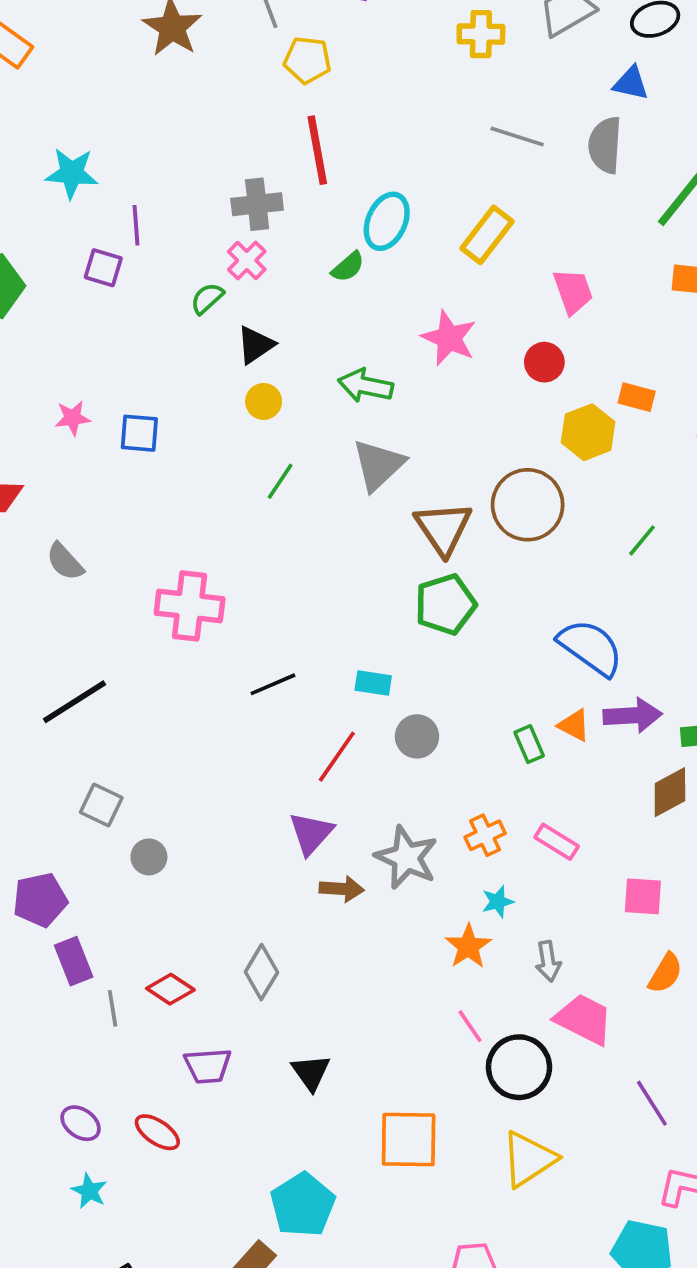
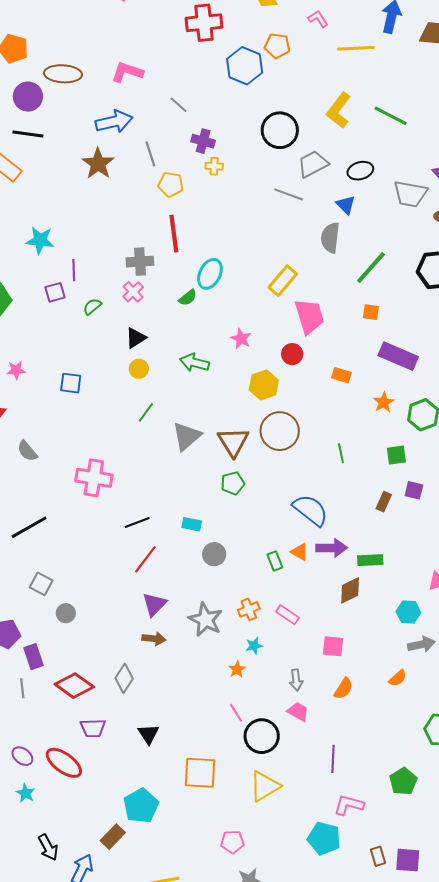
yellow cross: (481, 34) -> (214, 166), moved, size x0.7
blue triangle: (631, 83) -> (346, 205), turned 30
gray line: (517, 137) -> (289, 194), moved
yellow rectangle: (487, 235) -> (283, 281), moved
purple square: (103, 268) -> (55, 292), turned -35
pink trapezoid: (573, 291) -> (309, 316), size x1.4
green semicircle: (207, 298) -> (92, 306), moved
pink star: (449, 338) -> (241, 339), size x0.7
pink star: (73, 418) -> (16, 370), moved
yellow hexagon: (588, 432) -> (264, 385), moved
gray triangle: (378, 465) -> (187, 436), moved
green line: (642, 540) -> (341, 453), turned -54
green pentagon: (445, 604) -> (233, 483), size x0.7
red line: (337, 757) -> (145, 559), moved
brown arrow: (342, 889) -> (154, 639), moved
orange star: (468, 946) -> (237, 669), size x0.7
purple rectangle: (74, 961) -> (33, 657), moved
gray arrow: (548, 961) -> (296, 680), moved
red diamond: (170, 989) -> (74, 686), size x1.5
gray line: (113, 1008) -> (22, 688), moved
pink trapezoid: (584, 1019) -> (298, 712), size x0.7
purple line: (652, 1103) -> (333, 759), turned 32
red ellipse: (157, 1132) -> (64, 763), size x1.5

